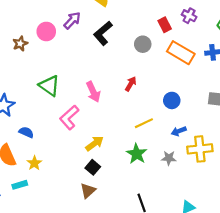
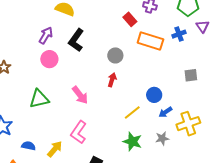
pink circle: (46, 31) -> (49, 59), moved
gray circle: (143, 44) -> (115, 55), moved
green triangle: (49, 86) -> (39, 99), turned -35
blue circle: (172, 100) -> (154, 95), moved
pink L-shape: (69, 117) -> (79, 132), moved
yellow arrow: (95, 144) -> (55, 149), moved

